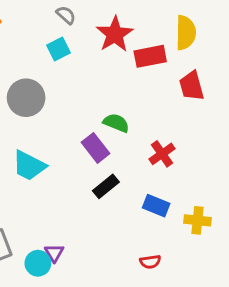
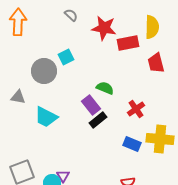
red star: (115, 34) -> (104, 28), turned -30
cyan square: (59, 49) -> (66, 57), moved
black rectangle: (106, 186) -> (98, 120), moved
yellow cross: (198, 220) -> (160, 139), moved, size x1.5

